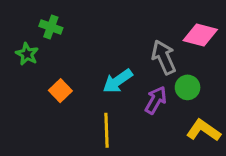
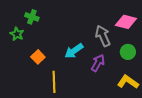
green circle: (188, 87) -> (128, 52), moved
yellow line: (106, 130) -> (54, 82), moved

